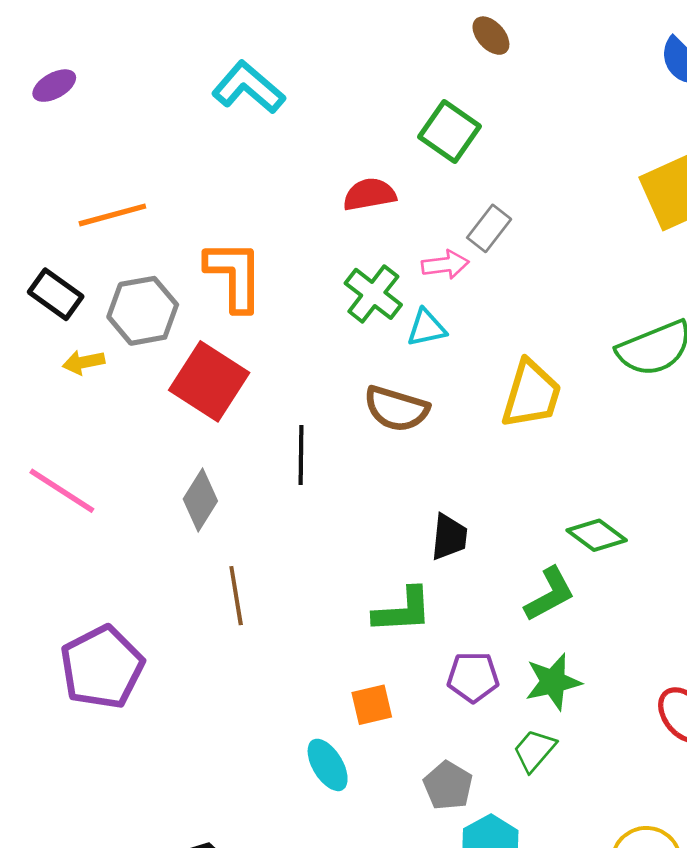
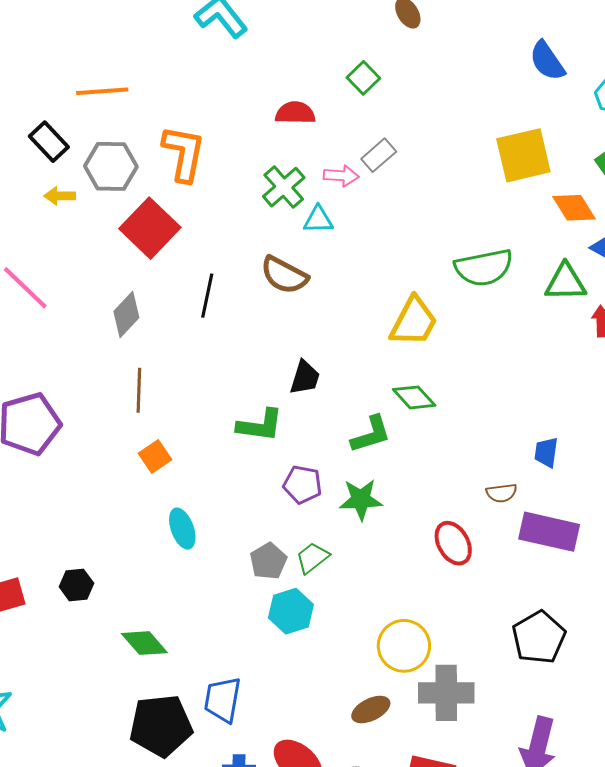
green square: (449, 132) -> (363, 78), size x0.7
yellow trapezoid: (531, 394) -> (414, 322), moved
orange square: (372, 705) -> (155, 457), moved, turned -32
green trapezoid: (534, 750) -> (312, 558), moved

